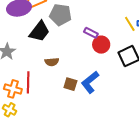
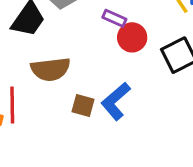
brown semicircle: (52, 62) -> (51, 69), size x1.6

